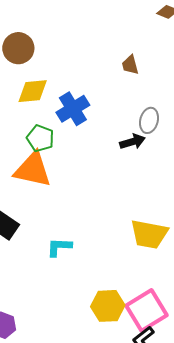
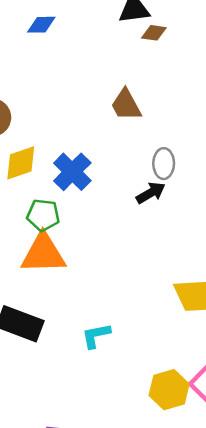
brown trapezoid: (130, 65) -> (126, 105), size x1.4

